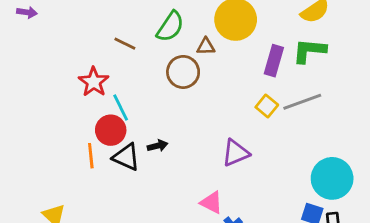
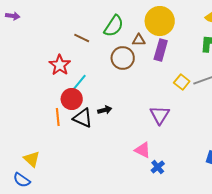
purple rectangle: (274, 61) -> (161, 50), moved
cyan line: (121, 107) -> (79, 83), turned 66
purple triangle: (236, 153) -> (160, 115), turned -35

